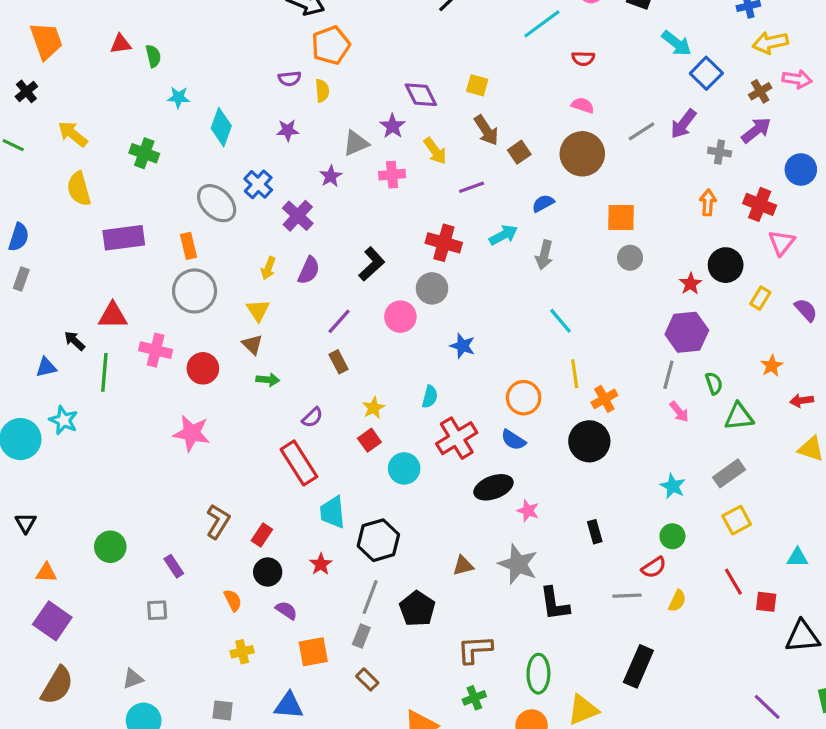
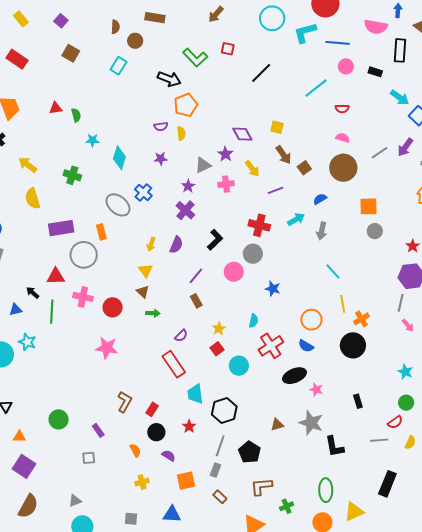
purple cross: (298, 216) -> (185, 210), moved
gray circle: (195, 291) -> (84, 255), moved
brown L-shape: (475, 649) -> (261, 487), moved

